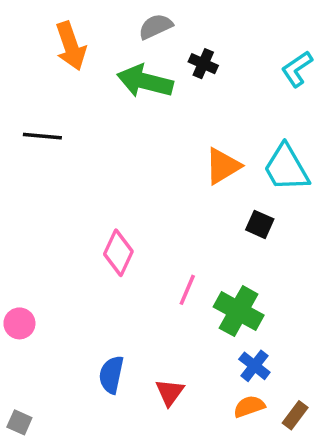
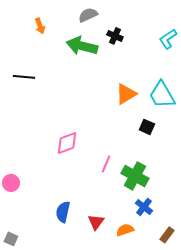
orange arrow: (71, 46) -> (40, 26), size x0.6
pink diamond: (118, 253) -> (67, 143), turned 45
orange semicircle: (249, 406) -> (125, 230), moved

